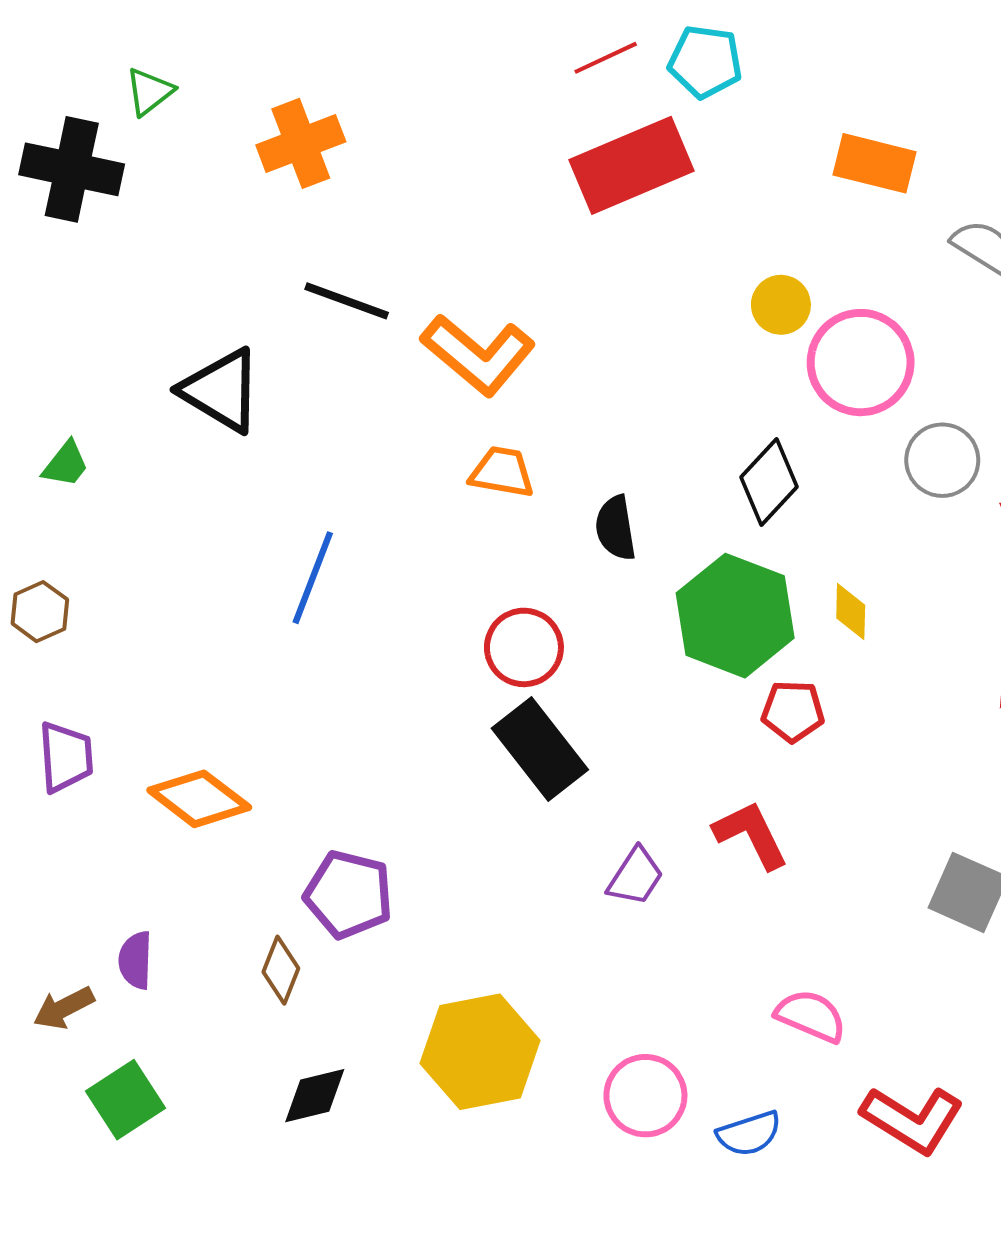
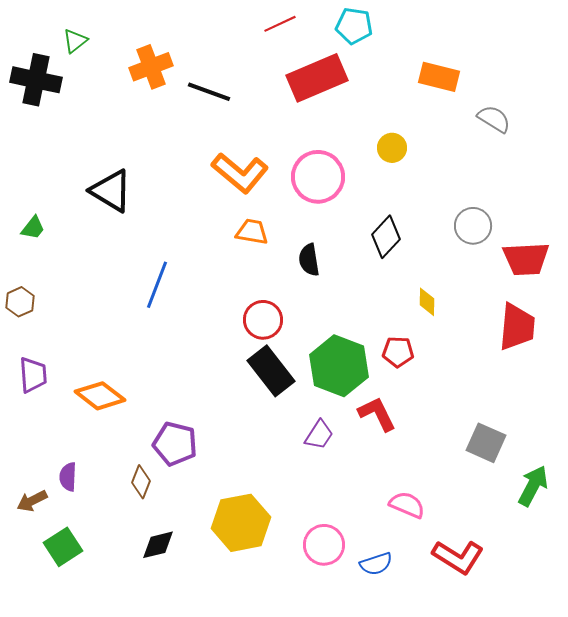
red line: (606, 58) -> (280, 24), moved
black line: (347, 301) -> (209, 92), moved
pink circle: (861, 363) -> (318, 177), moved
green hexagon: (735, 616) -> (339, 366), moved

